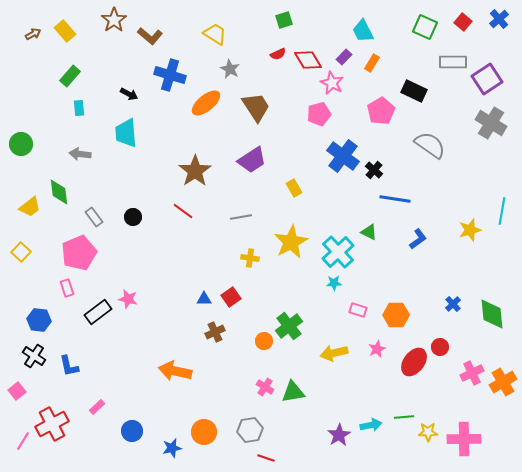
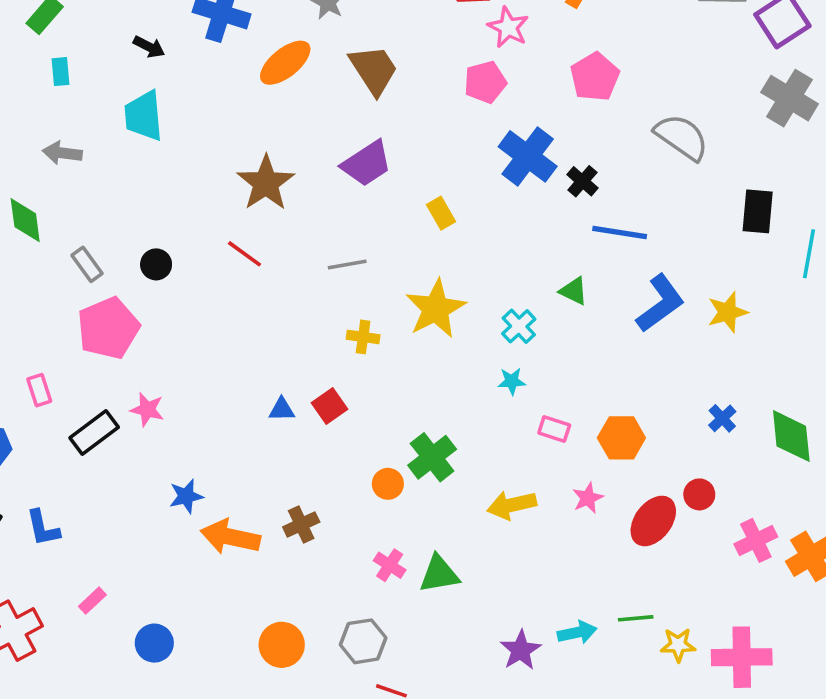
black rectangle: (414, 91) -> (758, 211), moved, turned 70
yellow star: (470, 230) -> (728, 312), moved
blue L-shape: (418, 239) -> (660, 303), size x1.6
cyan cross: (338, 252) -> (519, 326), size x0.6
pink pentagon: (79, 253) -> (108, 328), moved
brown cross: (215, 332) -> (301, 525), moved
blue star: (172, 448) -> (186, 496), moved

